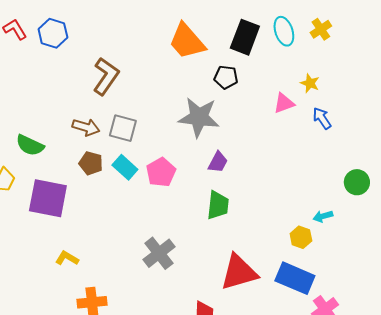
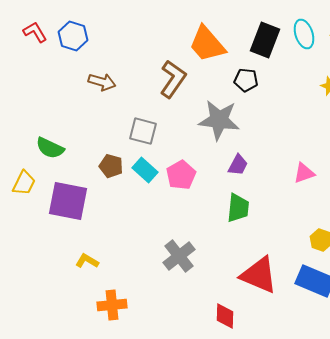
brown L-shape: (106, 76) -> (173, 79), moved
pink triangle: (284, 103) -> (304, 173), moved
brown arrow: (86, 127) -> (102, 82), moved
red triangle: (239, 272) -> (259, 275), turned 39

